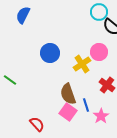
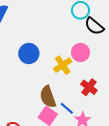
blue line: (86, 105) -> (67, 108), turned -32

